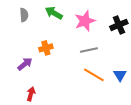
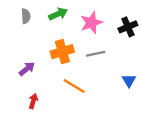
green arrow: (54, 13) -> (58, 14), turned 126
orange cross: (46, 48) -> (62, 52), moved, size x1.5
orange line: (94, 75) -> (74, 86), moved

